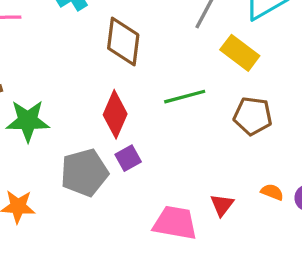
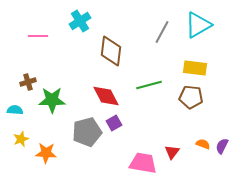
yellow rectangle: (240, 53) -> (195, 68), moved, turned -30
red diamond: (115, 114) -> (106, 96), turned -52

